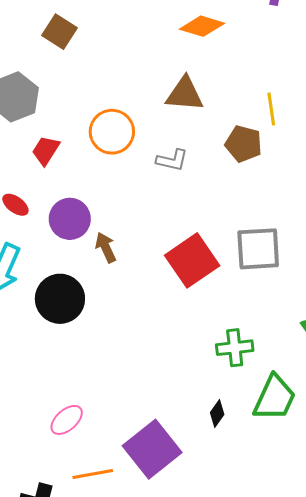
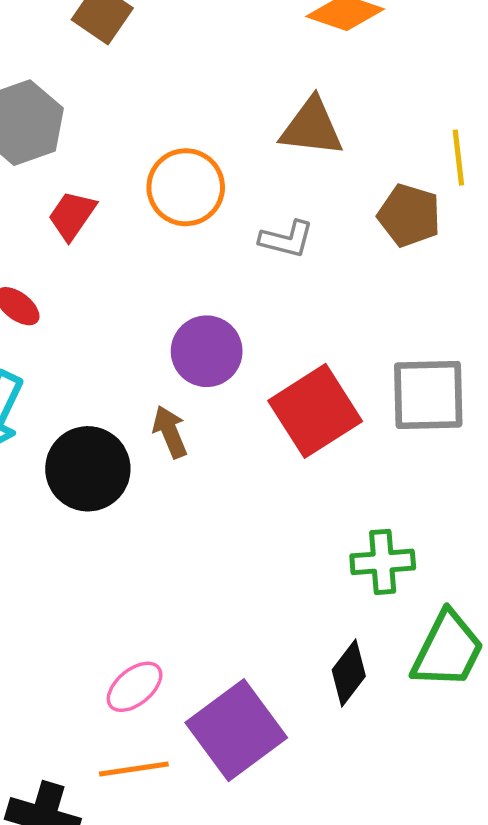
purple circle: (70, 219) -> (207, 351), moved
brown arrow: (106, 247) -> (170, 432), moved
black diamond: (217, 413) -> (349, 673), size x1.4
pink ellipse: (67, 420) -> (135, 687), moved

